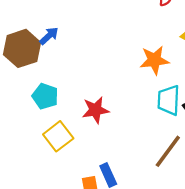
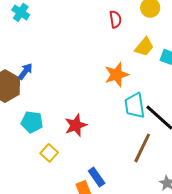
yellow square: (58, 136) -> (49, 153), size x0.7

